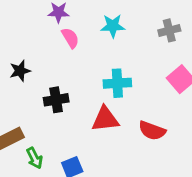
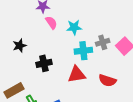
cyan star: (113, 26) -> (74, 27), moved
gray cross: (169, 30) -> (103, 42), moved

